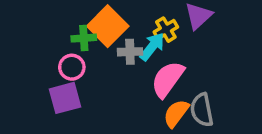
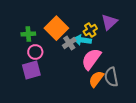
green cross: (84, 38) -> (28, 34), moved
cyan arrow: (152, 47) -> (82, 40), turned -120
gray cross: (130, 52) -> (69, 43), turned -32

